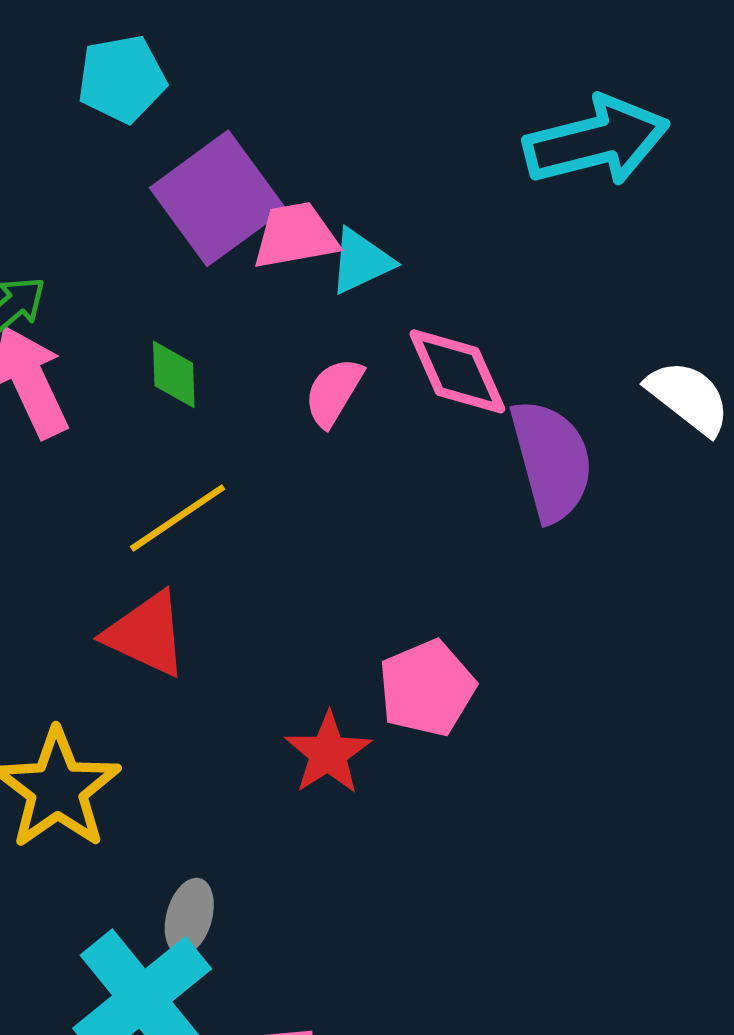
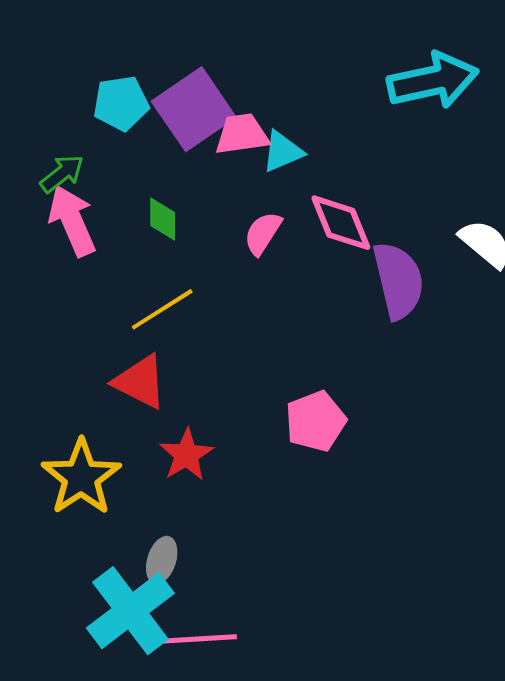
cyan pentagon: (122, 79) -> (121, 103), moved
red star: (328, 753) -> (186, 455), moved

